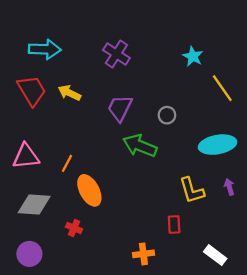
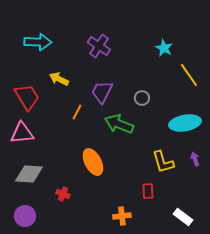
red trapezoid: (32, 90) -> (27, 97), moved
orange line: (67, 163) -> (77, 112), moved
orange ellipse: (89, 190) -> (93, 162), moved

